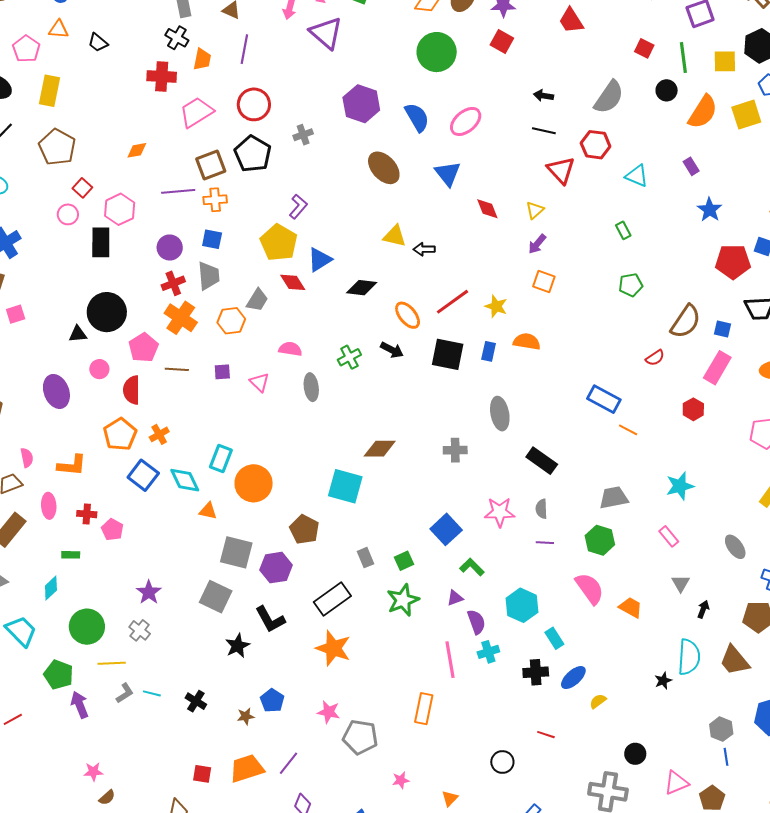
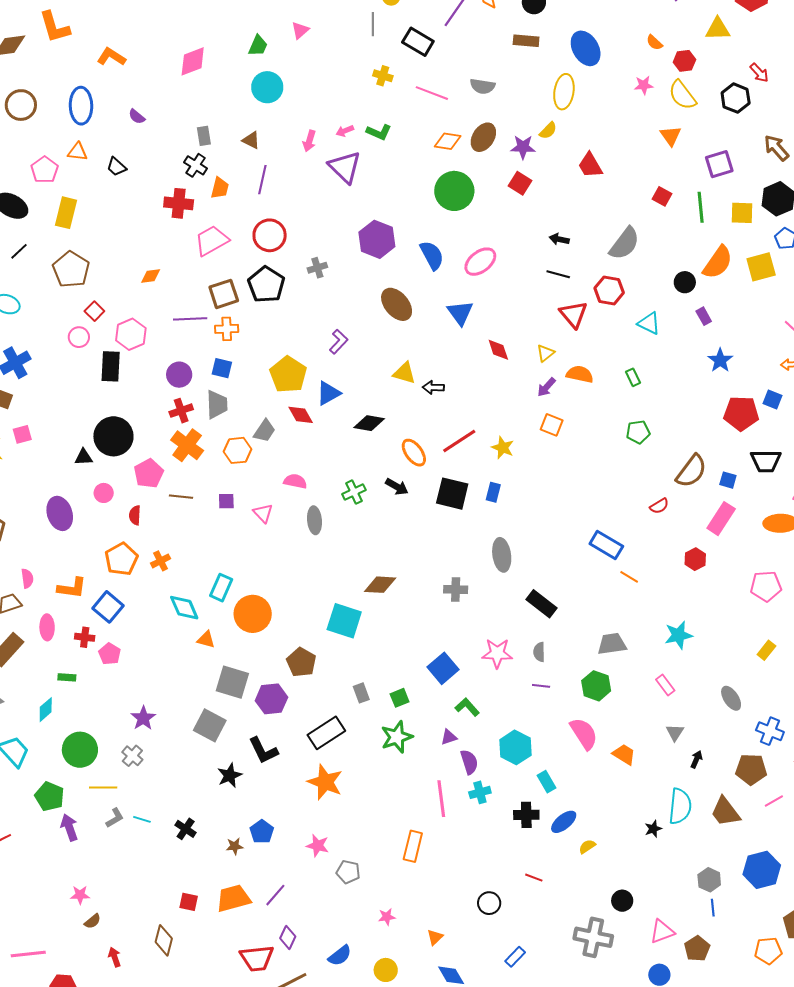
black circle: (667, 90) -> (685, 282), moved
purple L-shape: (298, 207) -> (339, 342), moved
orange semicircle: (527, 341) -> (580, 374), moved
red semicircle: (132, 390) -> (135, 515), size x0.7
blue square: (143, 475) -> (108, 607), moved
gray pentagon: (360, 737) -> (348, 872), size x0.7

